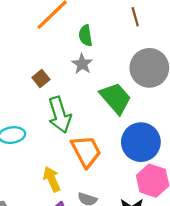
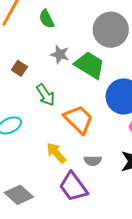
gray star: (82, 64) -> (60, 54), moved
green arrow: (60, 115) -> (46, 95), size x0.7

